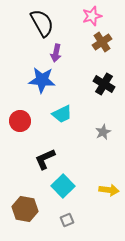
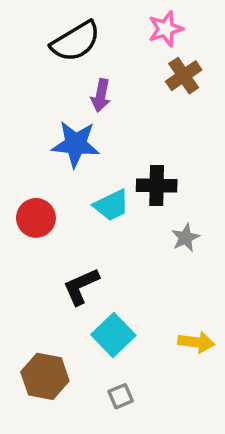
black semicircle: (42, 23) -> (76, 41), turned 88
black cross: (104, 84) -> (157, 185), moved, turned -30

